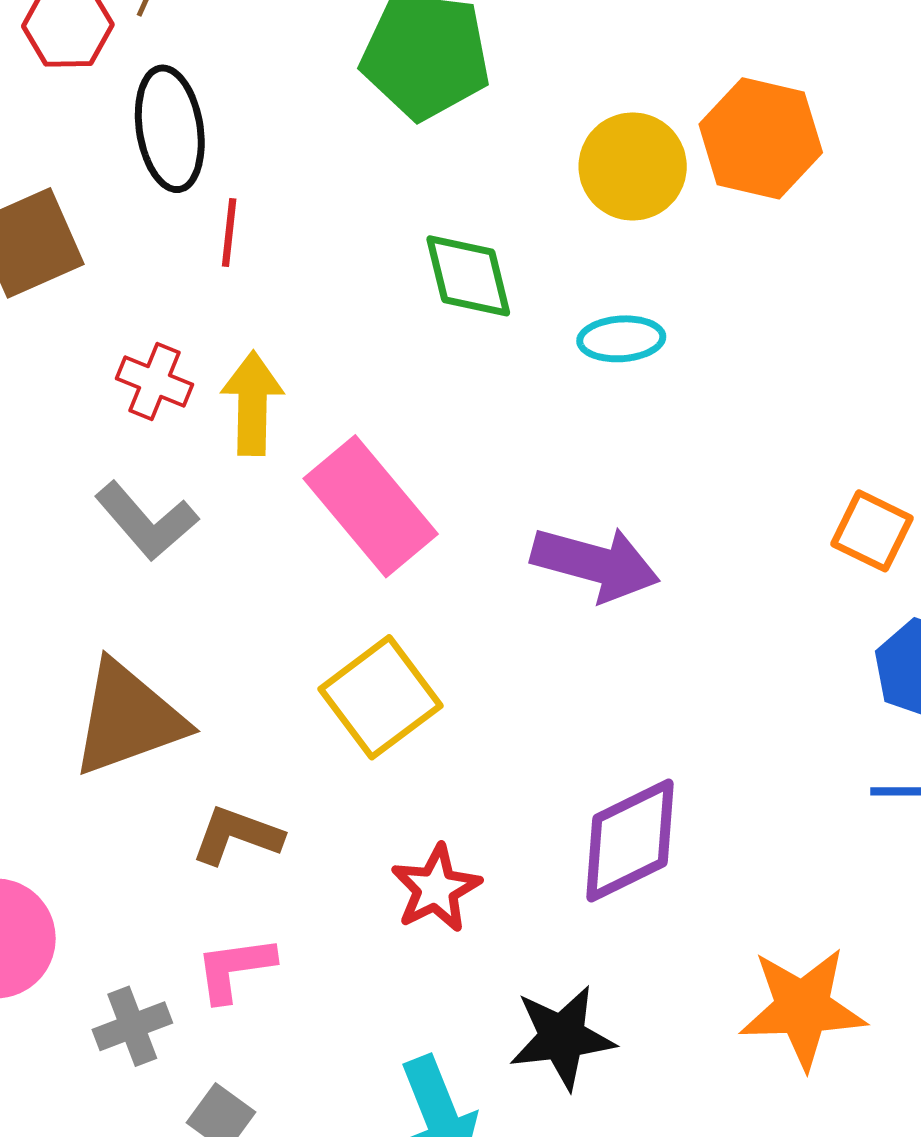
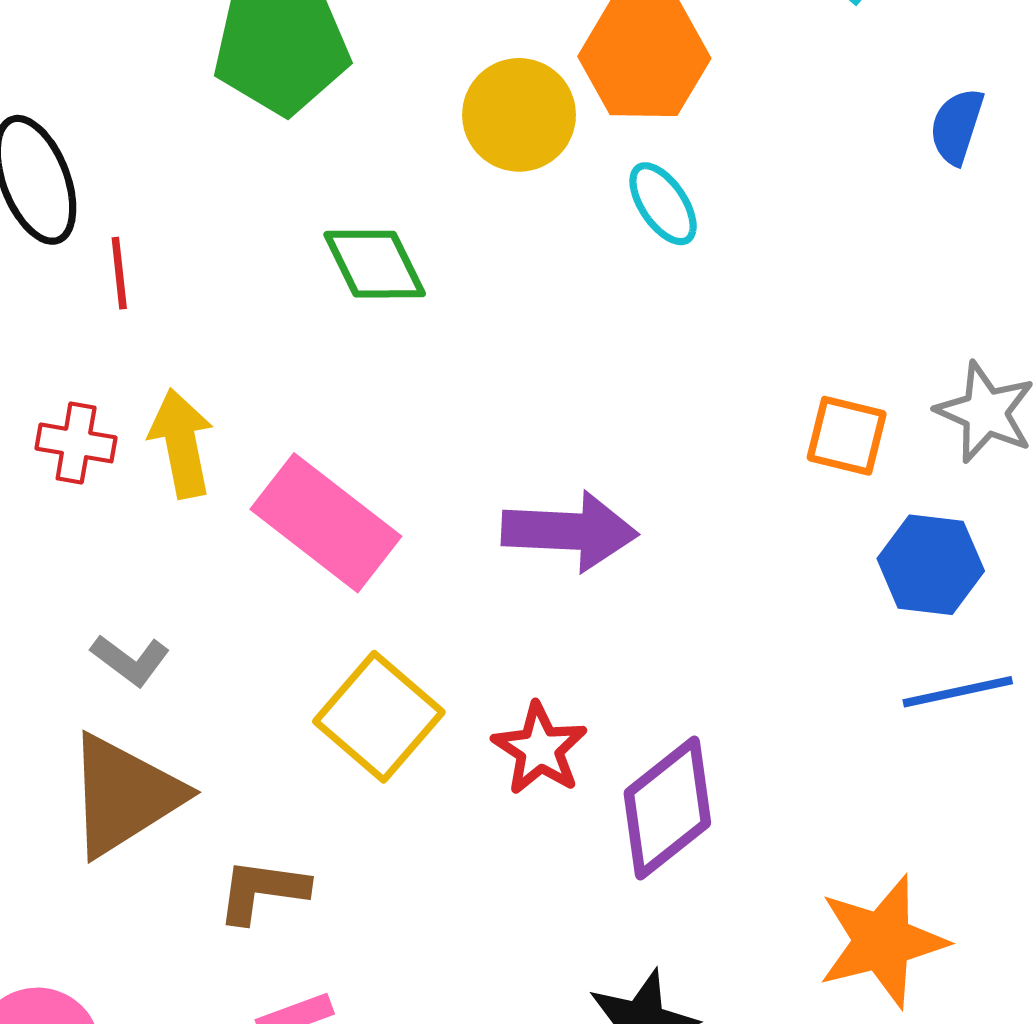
cyan ellipse: (621, 339) -> (663, 204), moved, turned 72
gray L-shape: (146, 521) -> (130, 660), moved, size x0.7
red star: (436, 888) -> (540, 749), moved

